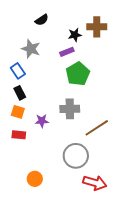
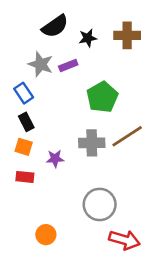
black semicircle: (42, 20) -> (55, 26), size x1.5
black star: (75, 35) -> (88, 38), moved
purple rectangle: (67, 52) -> (68, 66), moved
brown line: (97, 128) -> (127, 136), moved

